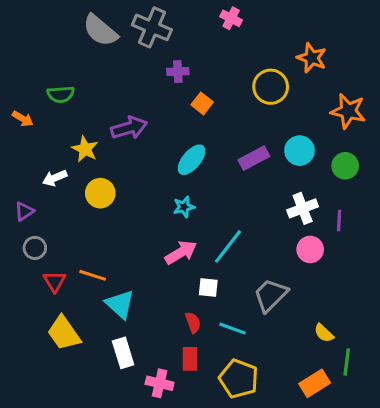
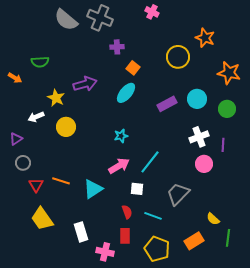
cyan ellipse: (192, 160) -> (126, 93), moved
cyan triangle: (120, 304) -> (93, 189), moved, turned 45
orange rectangle: (315, 383) -> (194, 241), moved

